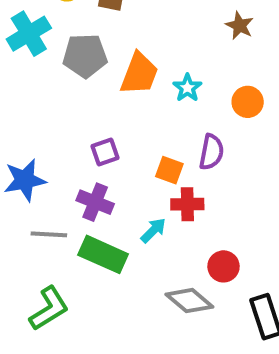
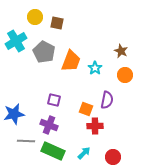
brown star: (240, 26) -> (121, 51), moved
gray pentagon: (85, 56) -> (44, 52), turned 30
purple square: (105, 152) -> (54, 100), turned 32
cyan arrow: (153, 230) -> (84, 153), moved

